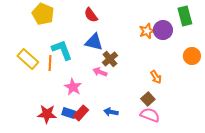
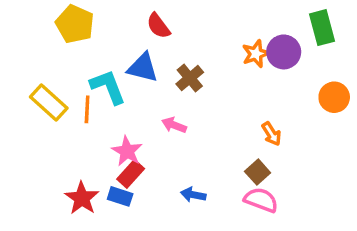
blue triangle: (94, 42) -> (143, 68), moved
brown cross: (110, 59) -> (190, 78), moved
red rectangle: (81, 113) -> (131, 174), moved
red star: (47, 114) -> (82, 198), turned 30

